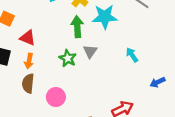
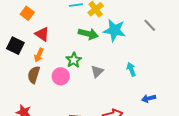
green arrow: (77, 27) -> (88, 34), turned 96
gray triangle: (90, 51) -> (97, 71), moved
pink circle: (56, 97) -> (61, 76), moved

